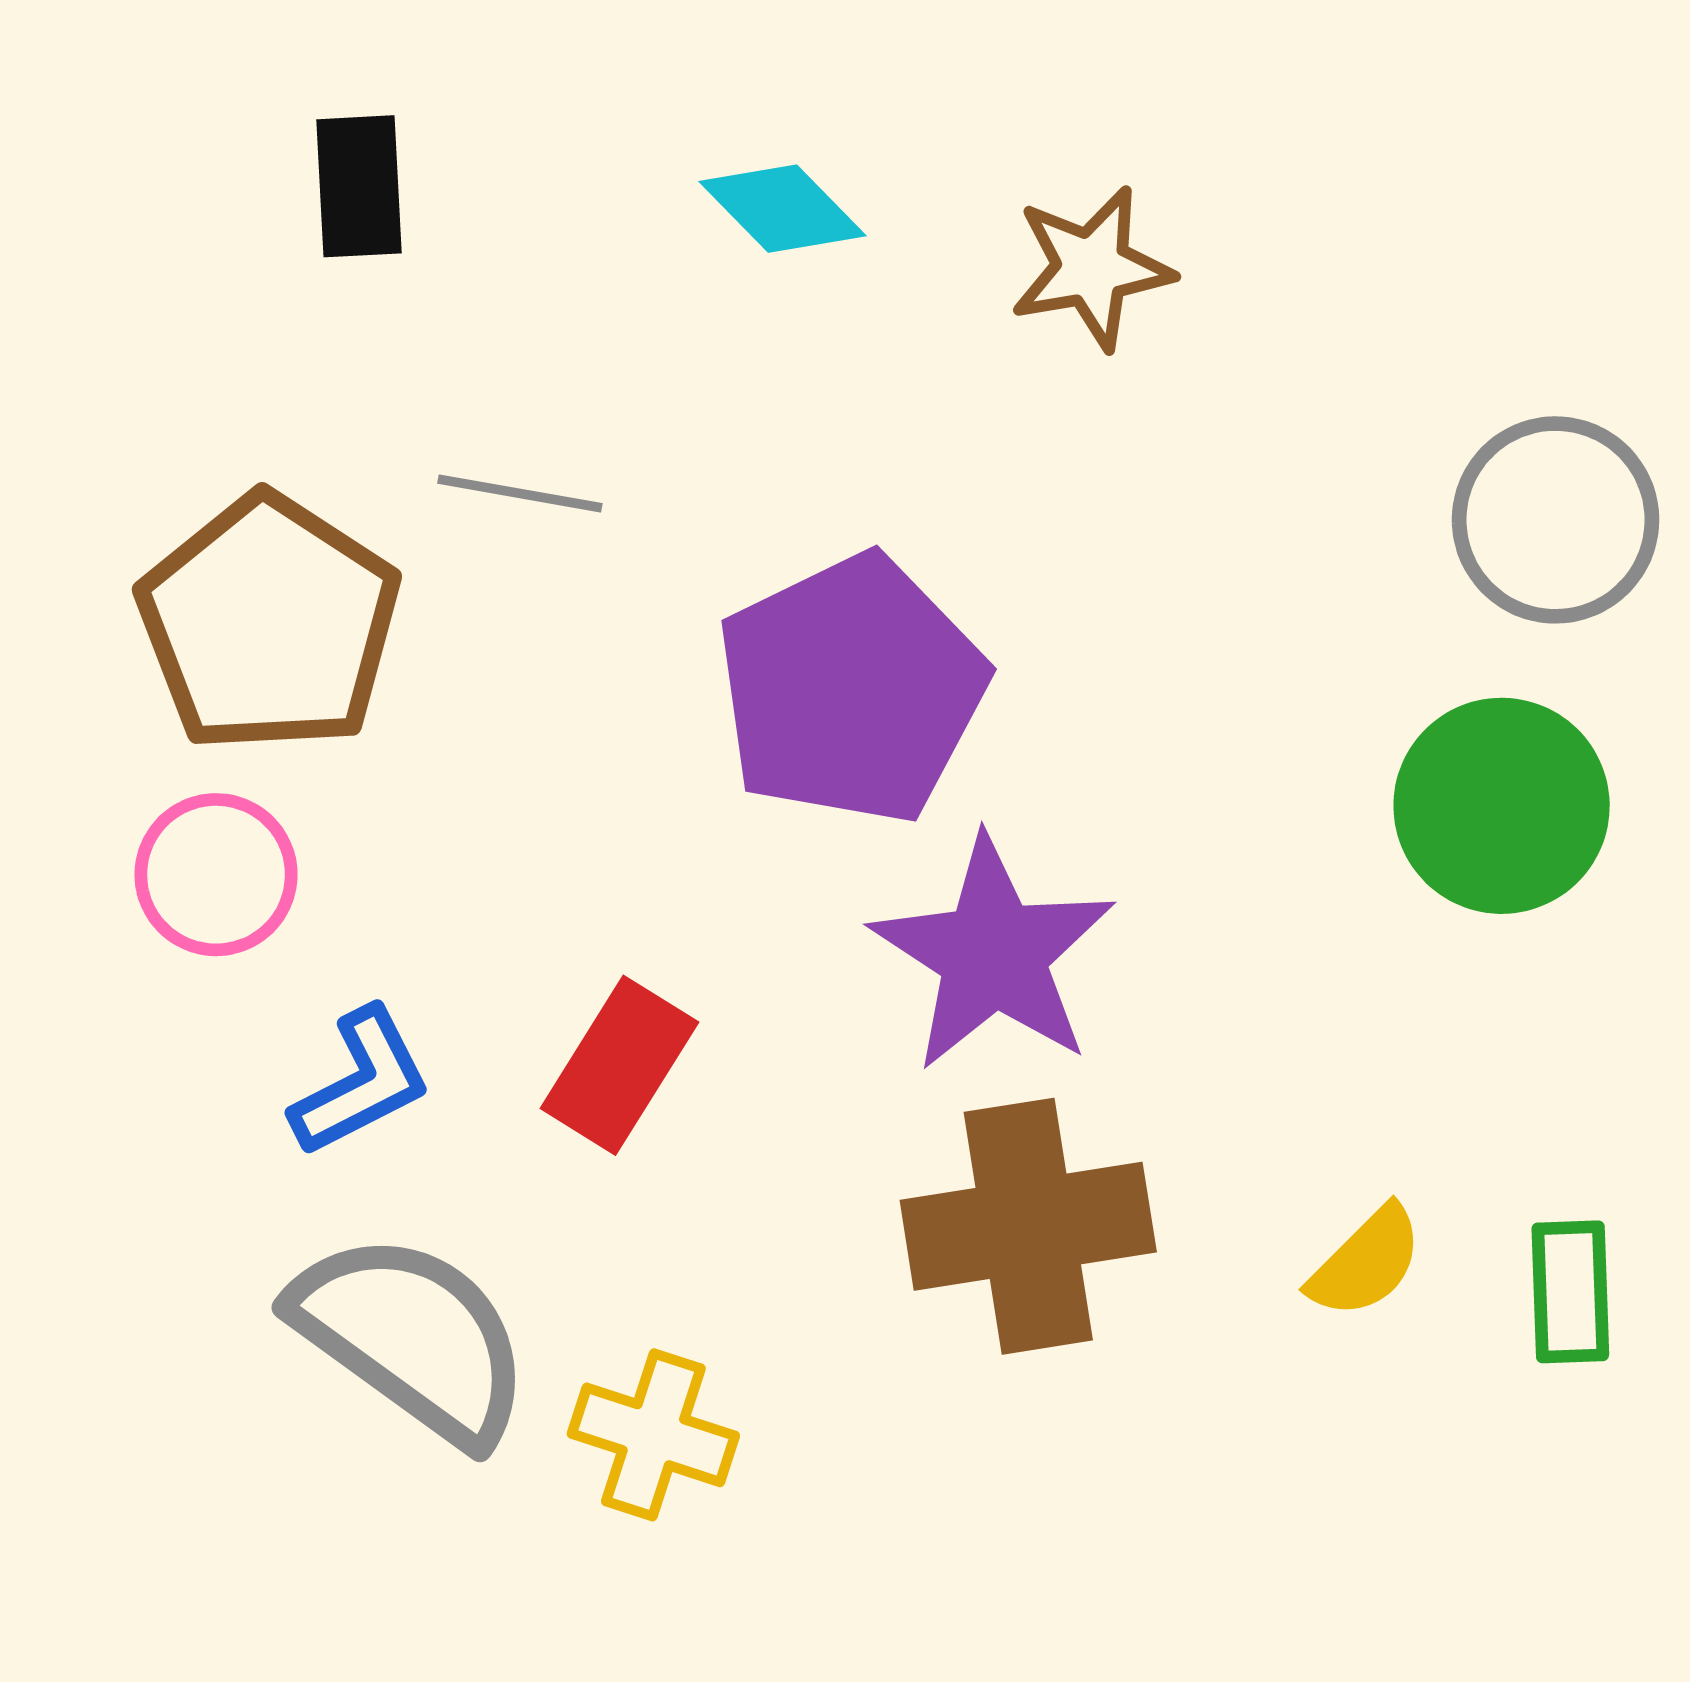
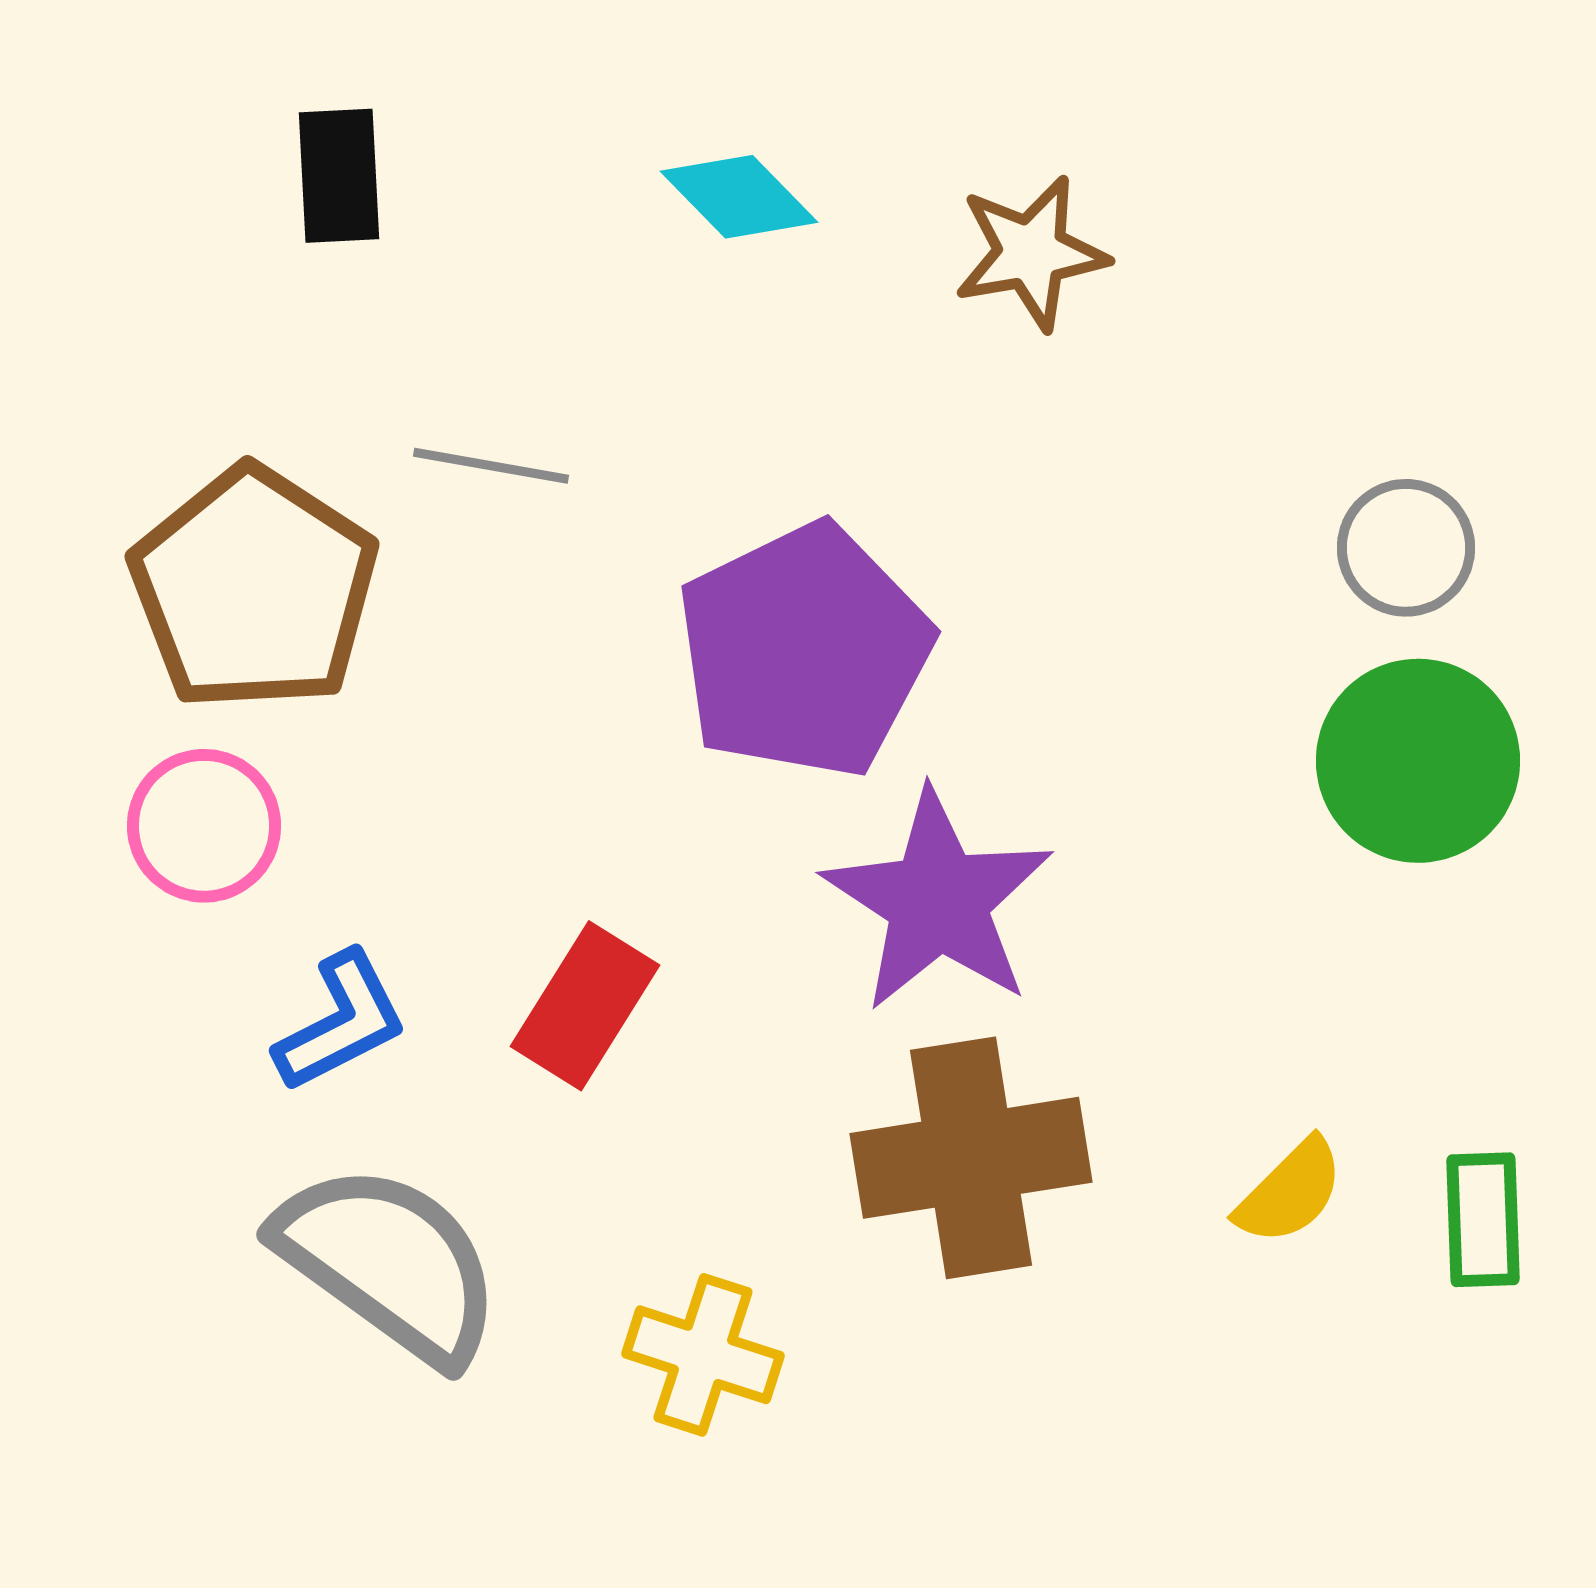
gray circle: (1556, 520) -> (1406, 548), moved, size x0.7
yellow cross: (653, 1435) -> (703, 1355), moved

